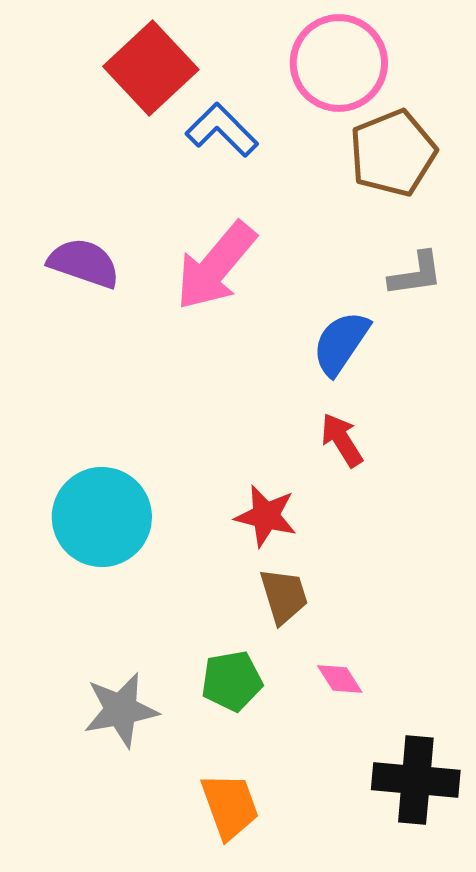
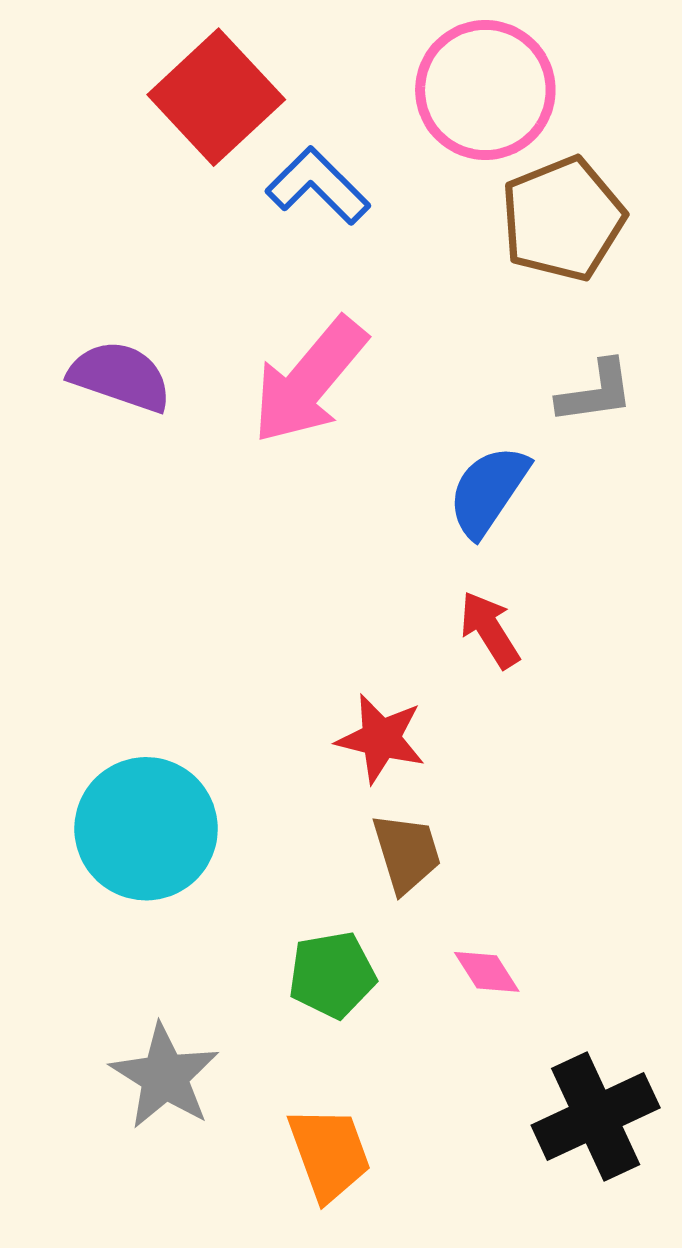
cyan circle: (102, 517) -> (146, 829), moved
gray star: (121, 710) -> (165, 1076), moved, turned -30
black cross: (416, 780) -> (596, 1117), turned -30

